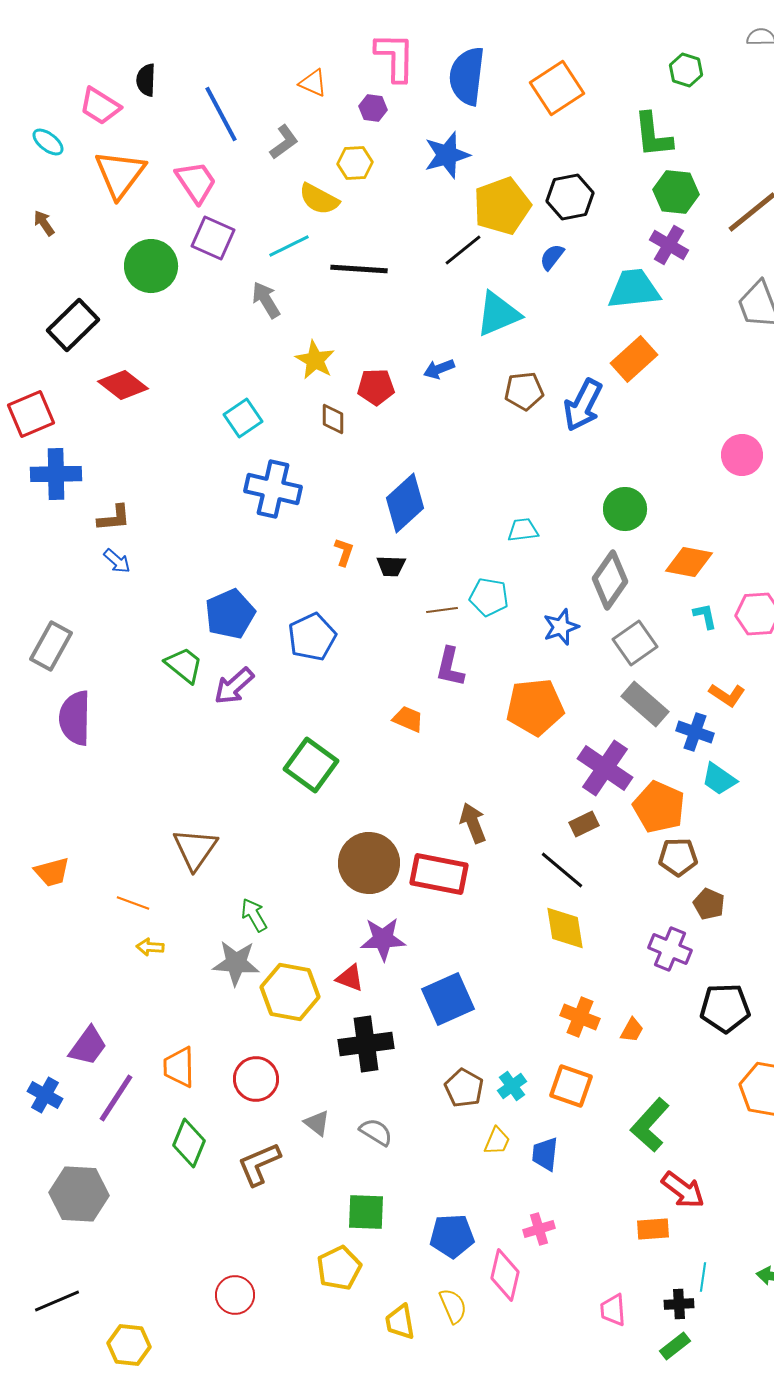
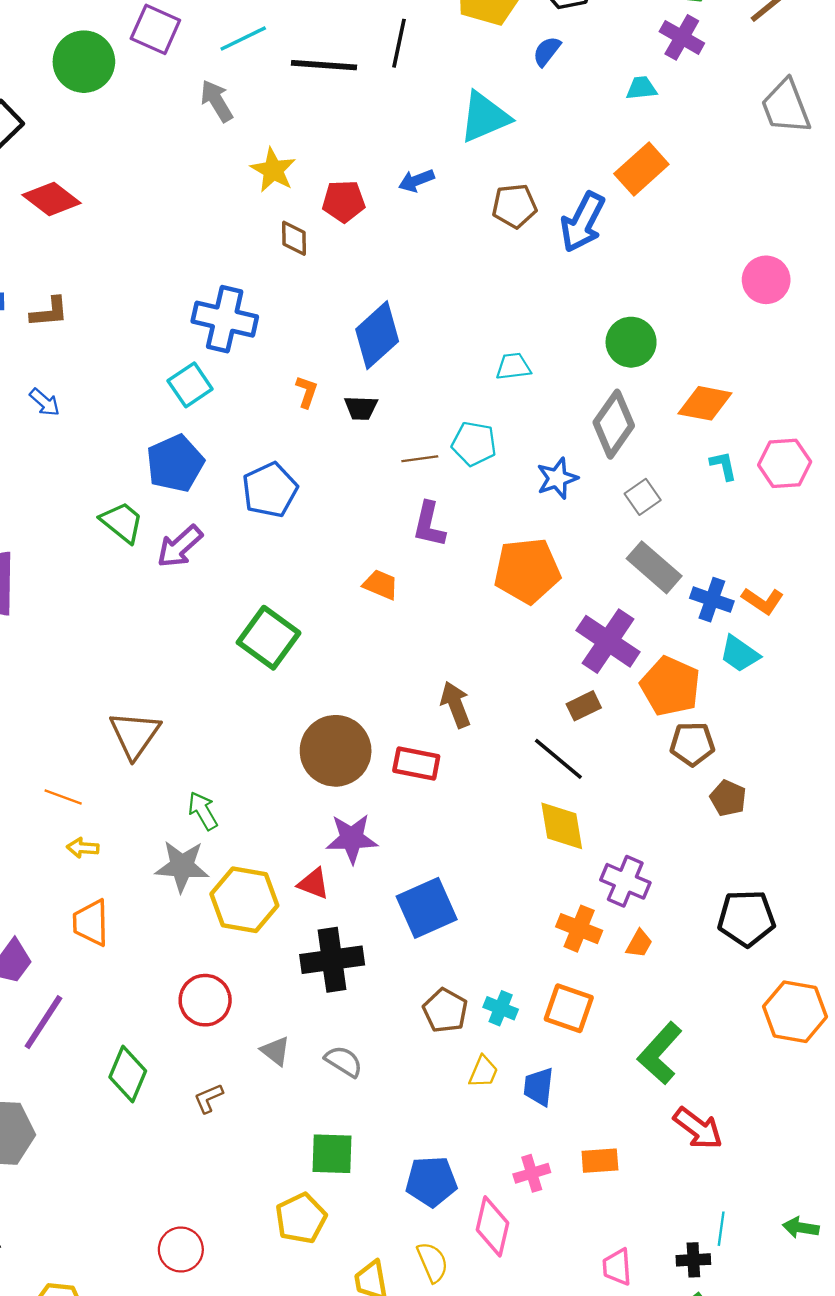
black line: (463, 250) -> (399, 43), moved, turned -39
cyan trapezoid: (634, 289) -> (641, 88), size x0.5
cyan square: (243, 418) -> (190, 385), moved
brown L-shape: (114, 518) -> (49, 312), moved
gray square: (635, 643) -> (643, 497), size x0.7
orange L-shape: (727, 695) -> (763, 601), moved
red rectangle: (439, 874) -> (416, 764), size x0.7
purple cross: (670, 949) -> (625, 881), moved
orange trapezoid: (179, 1067) -> (91, 923), moved
cyan cross: (512, 1086) -> (501, 1008), turned -32
brown L-shape: (259, 1164) -> (209, 1098), size x0.6
orange rectangle: (653, 1229) -> (600, 1161), moved

